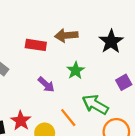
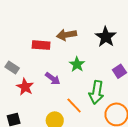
green arrow: (95, 105) -> (96, 92), turned -105
red star: (21, 121) -> (25, 87), moved

